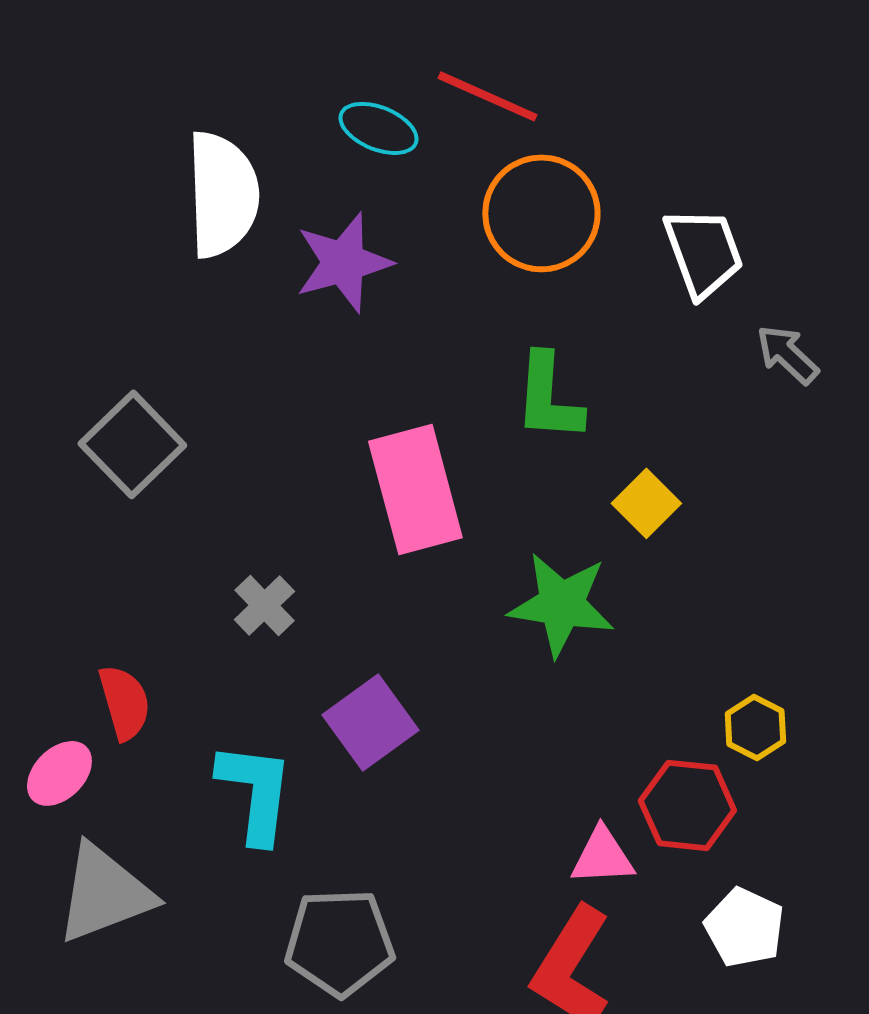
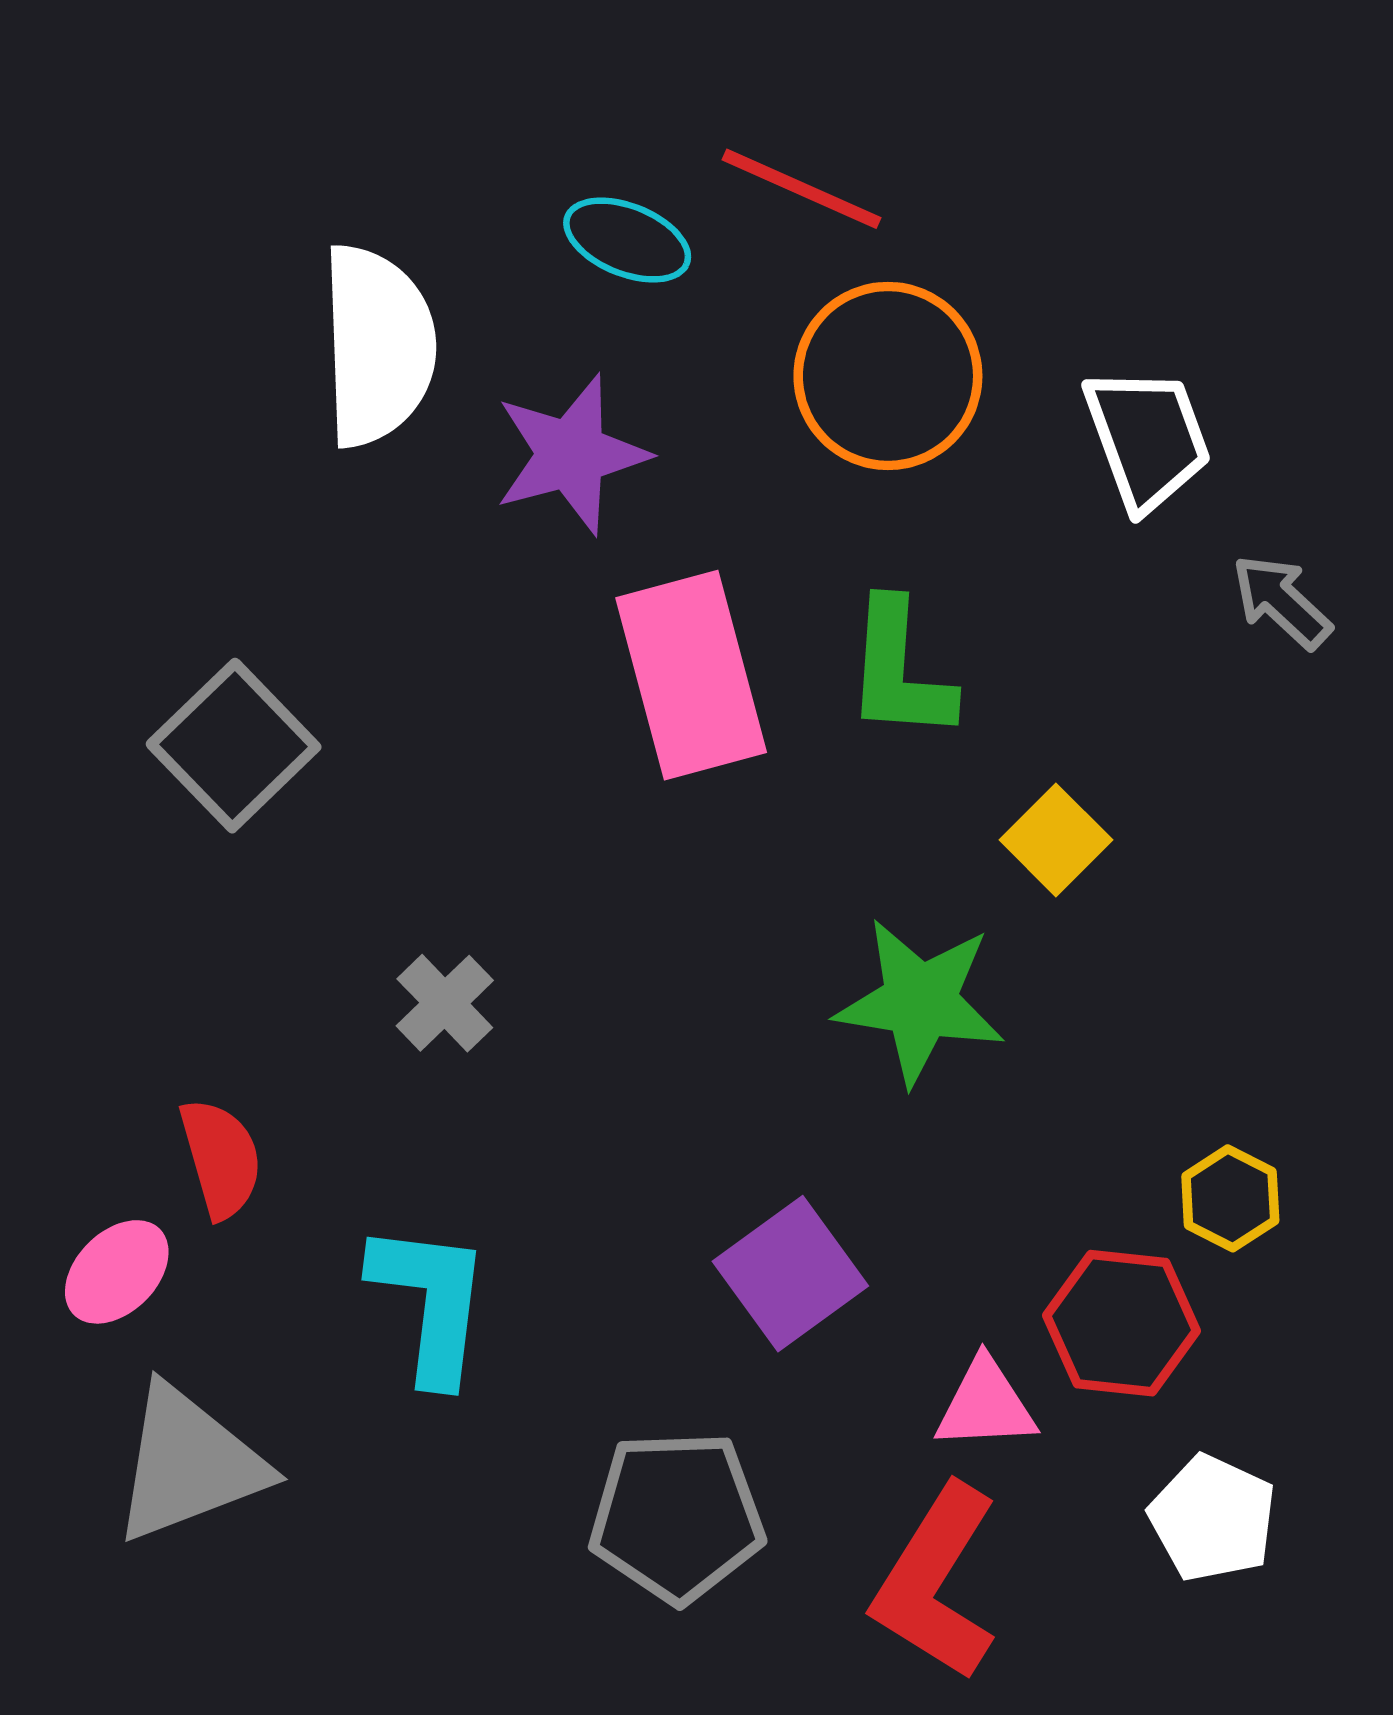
pink rectangle: (415, 489) -> (691, 675), moved
purple square: (370, 722) -> (790, 1274), moved
gray pentagon: (339, 942) -> (677, 1517), moved

